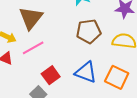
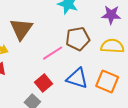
pink line: (33, 48) -> (53, 53), moved

